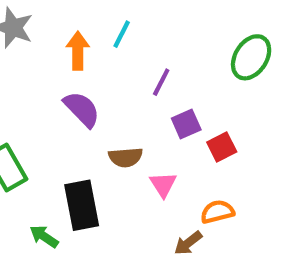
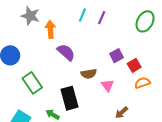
orange arrow: (78, 51) -> (50, 29), moved
purple line: (161, 82) -> (102, 18), moved
orange semicircle: (217, 212) -> (143, 83), moved

